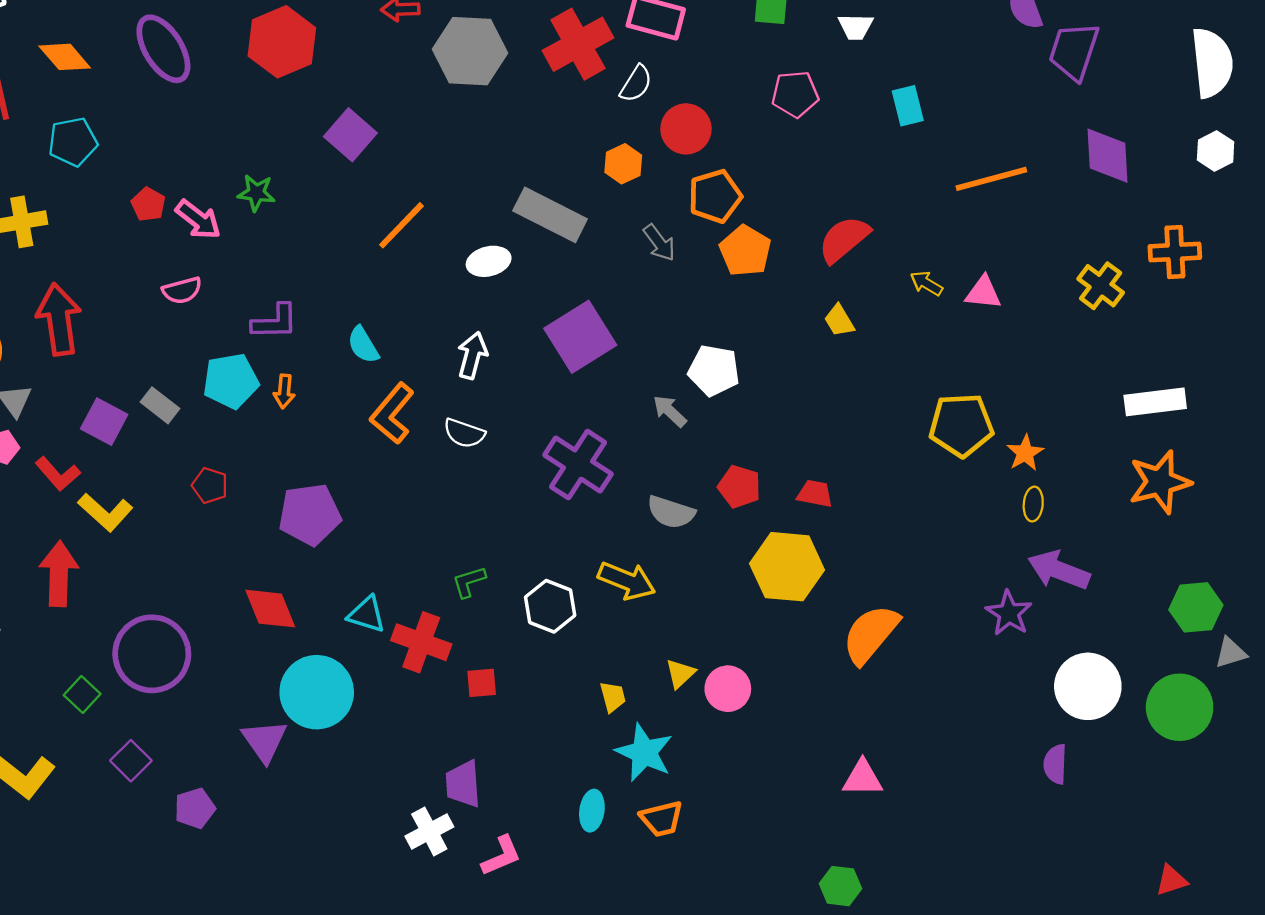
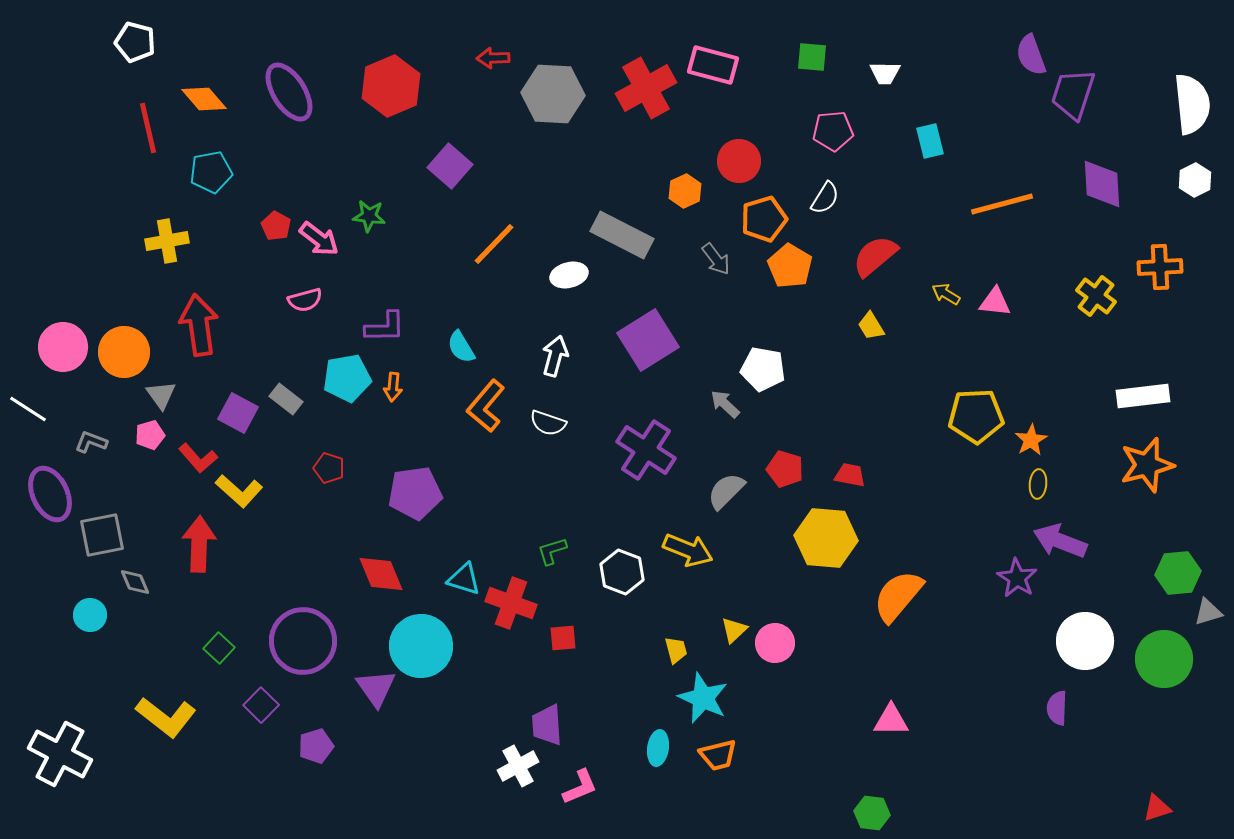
white semicircle: (636, 84) -> (825, 198), moved
gray semicircle: (671, 512) -> (726, 491), turned 117
purple circle: (152, 654) -> (303, 641), moved

